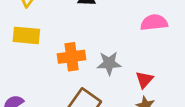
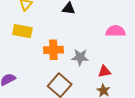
red triangle: (144, 80) -> (104, 71), turned 32

